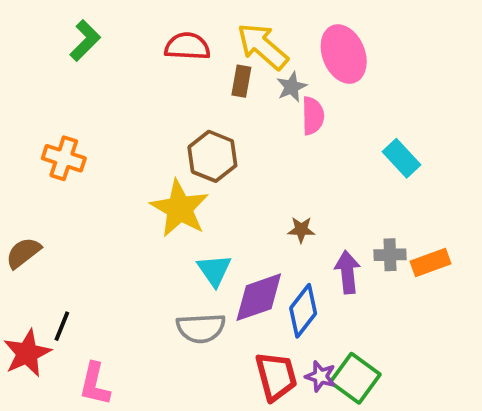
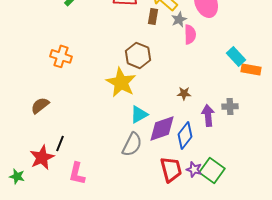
orange rectangle: (430, 262) -> (251, 69), moved, turned 30
cyan triangle: (214, 270) -> (139, 114), turned 36
gray semicircle: (201, 328) -> (132, 144), turned -60

